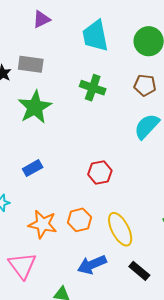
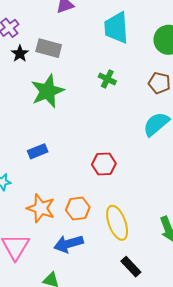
green cross: (93, 88) -> (107, 79), size x0.7
blue arrow: (92, 265) -> (68, 244), moved

